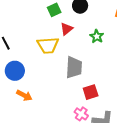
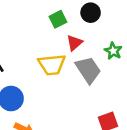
gray trapezoid: (74, 67) -> (88, 70), moved, turned -35

